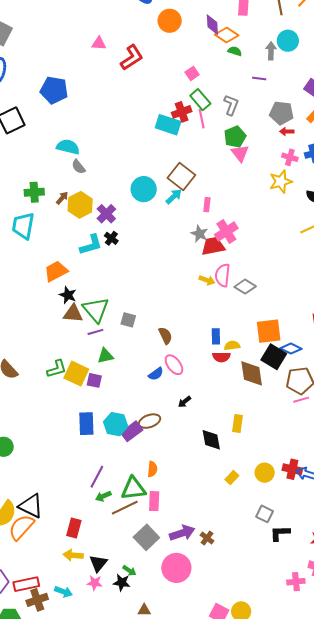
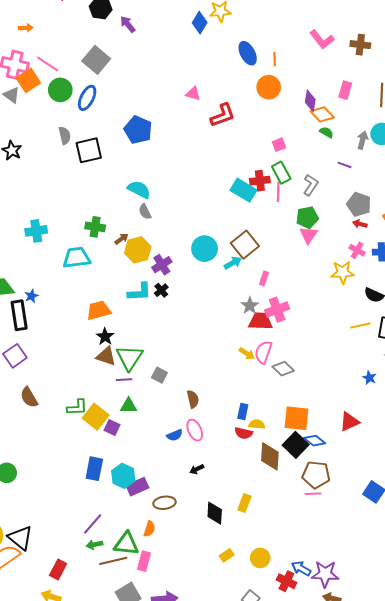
cyan trapezoid: (23, 226) -> (76, 258), turned 60
brown ellipse: (150, 421) -> (165, 503), moved
red cross: (292, 469) -> (286, 581), moved

